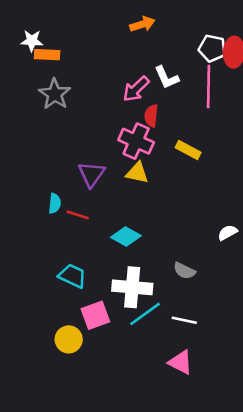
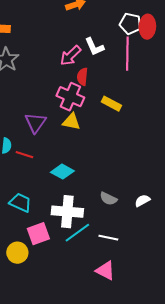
white semicircle: (228, 233) -> (142, 201), moved

